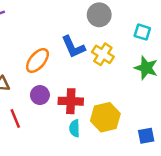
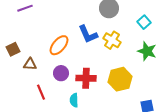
cyan square: (142, 32) -> (144, 22), turned 32
yellow hexagon: (105, 117) -> (120, 79), moved
cyan semicircle: (74, 128) -> (74, 100), moved

